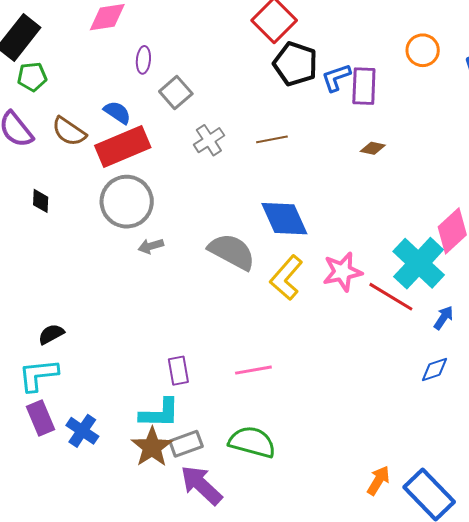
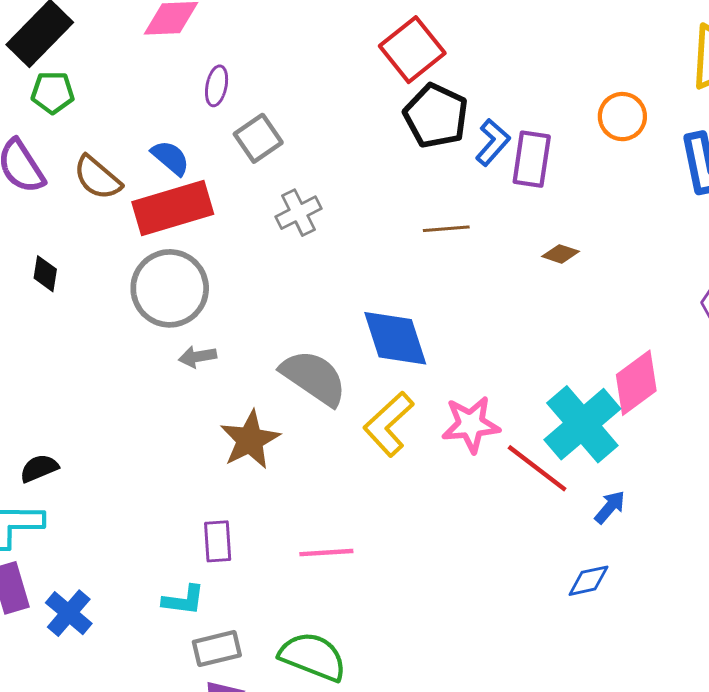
blue L-shape: (336, 78) -> (493, 142), turned 144
brown line: (272, 139) -> (446, 229), moved
brown diamond: (373, 148) -> (560, 254), moved
cyan L-shape: (160, 413) -> (184, 600), size x0.7
brown star: (152, 447) -> (250, 440), moved

